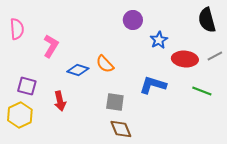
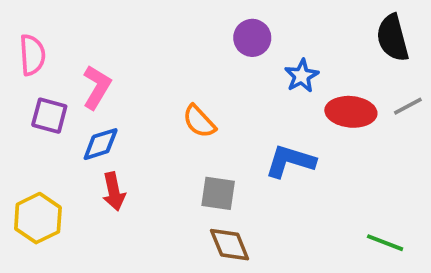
blue diamond: (78, 70) -> (101, 144), moved, turned -35
purple square: (27, 86) -> (49, 116), moved
green line: (202, 91) -> (385, 243), moved

